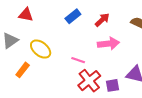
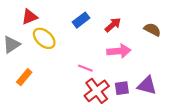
red triangle: (26, 15) -> (30, 17), turned -35
yellow ellipse: (41, 49) -> (44, 38), moved
purple square: (113, 85) -> (122, 88), moved

